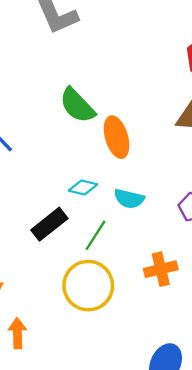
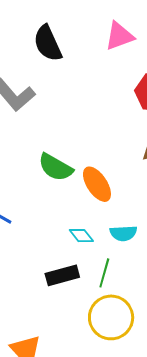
cyan diamond: (83, 188) -> (81, 236), turned 55
black rectangle: (49, 224) -> (62, 275), turned 40

